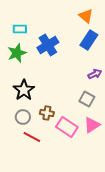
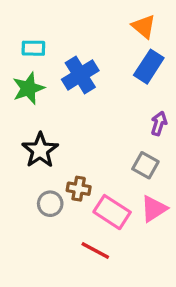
purple arrow: (95, 74) -> (159, 123), turned -48
gray circle: (23, 117) -> (50, 204), moved
red line: (32, 137) -> (95, 251), moved

